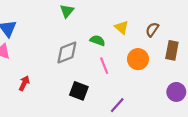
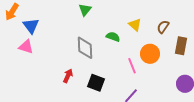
gray diamond: (67, 53) -> (85, 48), turned -70
pink line: (104, 66) -> (132, 66), moved
red arrow: (24, 83) -> (68, 76), moved

